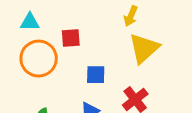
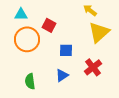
yellow arrow: (131, 16) -> (90, 10), turned 104
red square: (71, 38) -> (49, 25), turned 32

